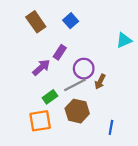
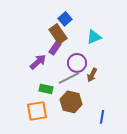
brown rectangle: (36, 22) -> (58, 34), moved
cyan triangle: (124, 40) -> (94, 37), moved
green rectangle: (50, 97) -> (46, 89), turned 48

